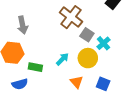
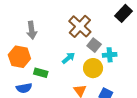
cyan cross: (104, 43) -> (110, 55), turned 32
cyan arrow: (62, 59) -> (68, 58), moved

